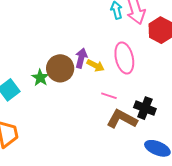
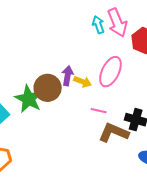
pink ellipse: (124, 58) -> (110, 72), turned 44
green star: (40, 78) -> (29, 99), size x1.6

